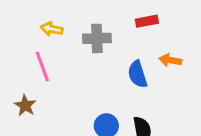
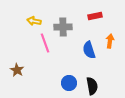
orange arrow: (170, 60) -> (110, 41), turned 88
pink line: (42, 66) -> (45, 43), moved

